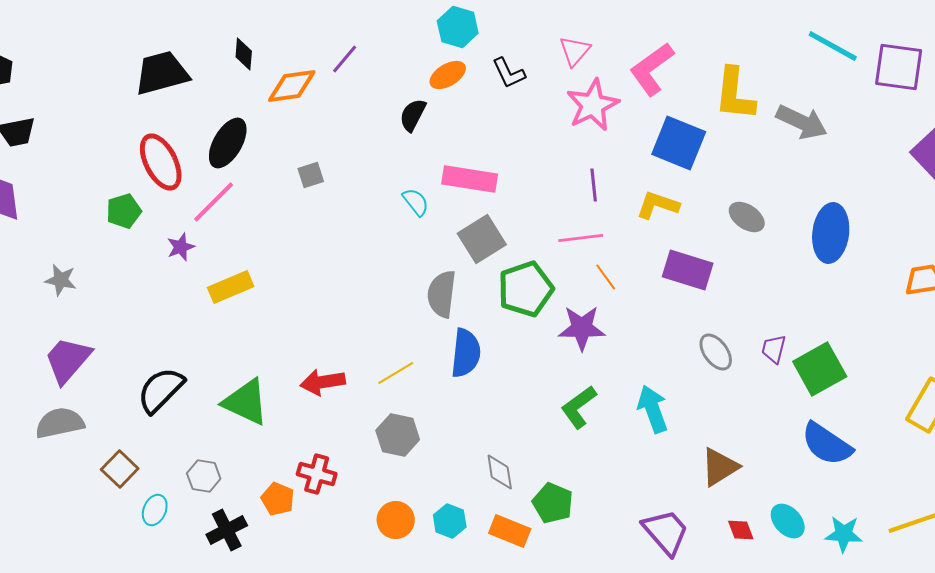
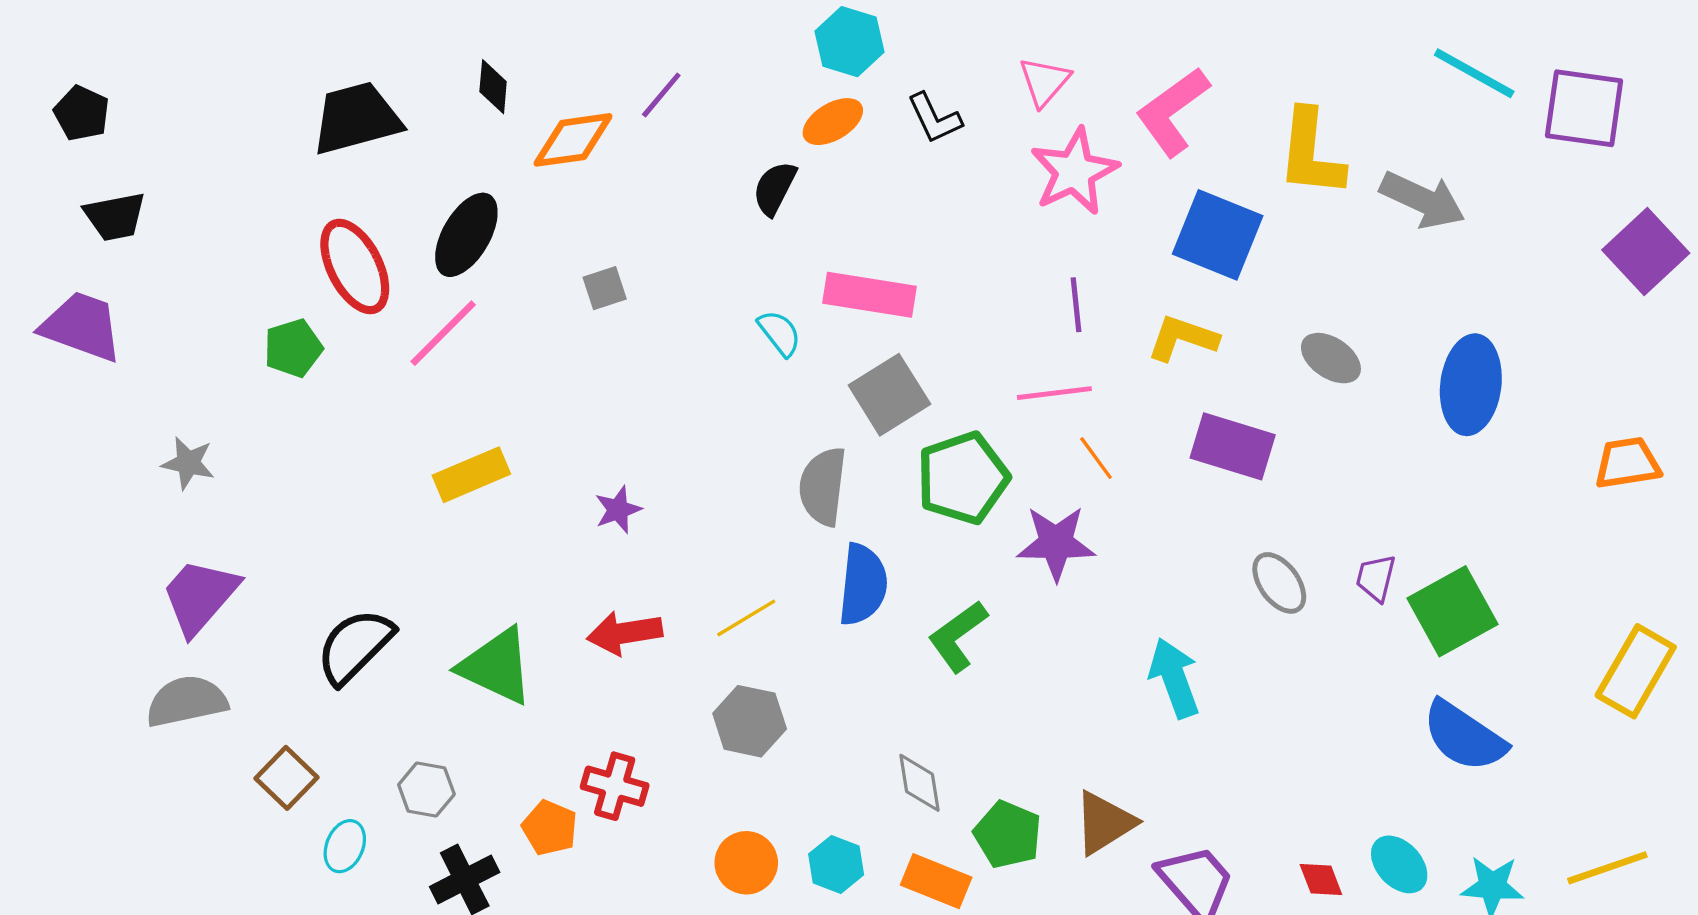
purple star: (181, 247) -> (618, 510), moved
green L-shape: (579, 407) -> (958, 636), moved
brown triangle: (720, 467) -> (1104, 823), moved

